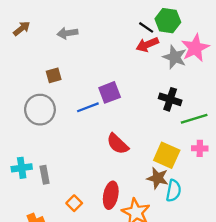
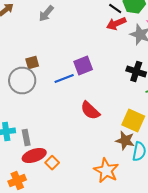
gray arrow: (67, 33) -> (46, 14), turned -42
brown square: (54, 75) -> (32, 62), moved
red ellipse: (111, 195) -> (34, 156), moved, turned 60

